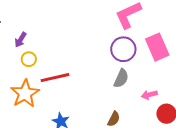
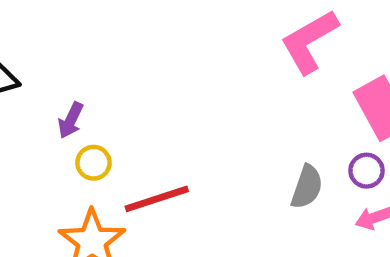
purple circle: (123, 49) -> (367, 171), moved, size x0.6

